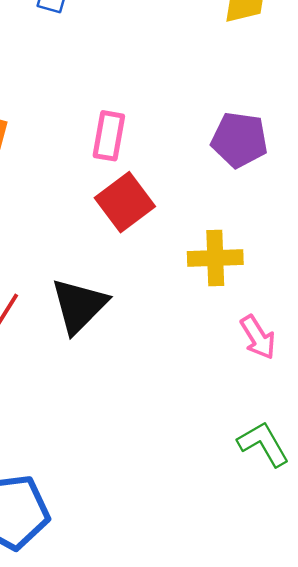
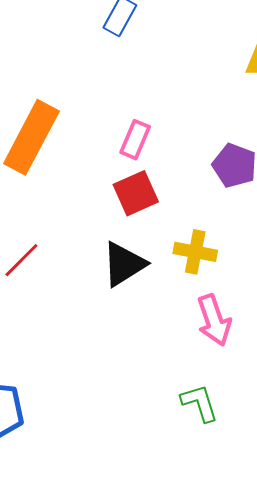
black triangle: (79, 306) -> (124, 264), moved
pink arrow: (258, 337) -> (214, 320), size x1.4

